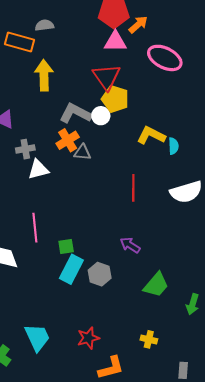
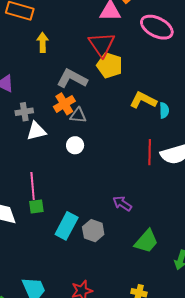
yellow arrow: (44, 75) -> (43, 42), size x0.7
white circle: (101, 116) -> (75, 145), moved
red line: (133, 188) -> (150, 152), moved
green square: (66, 247) -> (36, 207), moved

